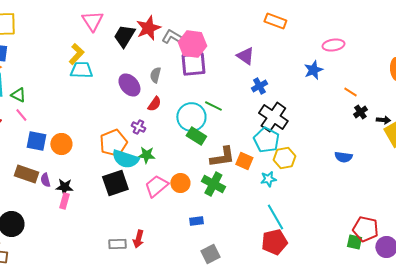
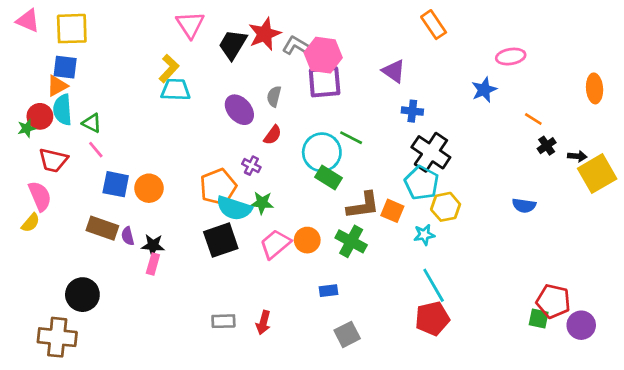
orange rectangle: (275, 21) -> (434, 25), turned 35
blue cross: (259, 86) -> (412, 111), turned 35
red arrow: (138, 239) -> (263, 323), moved

